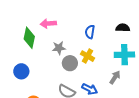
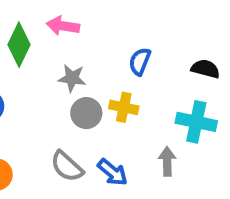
yellow cross: (87, 56) -> (124, 107), turned -32
gray arrow: (115, 77) -> (167, 161), turned -48

